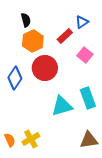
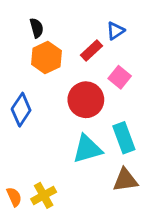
red circle: (45, 68) -> (86, 100), moved
brown triangle: (89, 140) -> (125, 180), moved

